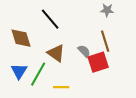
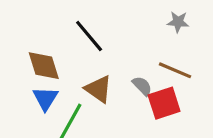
brown line: (105, 41) -> (175, 70), turned -50
blue triangle: (19, 71) -> (45, 98), moved

